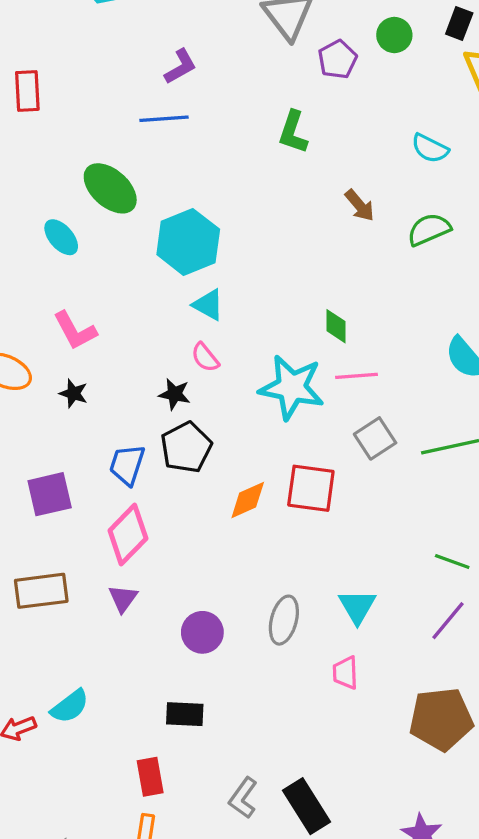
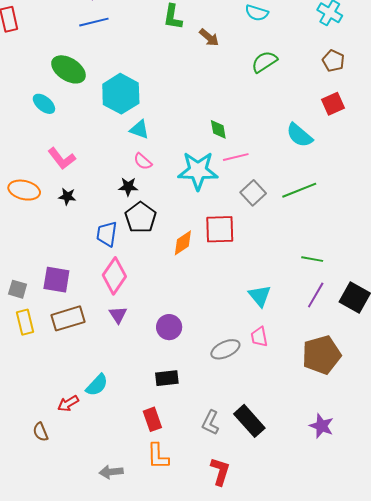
brown arrow: (360, 205) -> (209, 37), moved
purple square: (50, 494) -> (56, 280), moved, turned 32
gray ellipse: (284, 620) -> (225, 349), moved, turned 60

